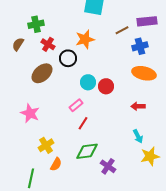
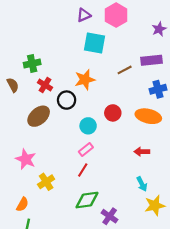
brown semicircle: (18, 44) -> (13, 85), turned 120
blue cross: (140, 46) -> (158, 89), moved
red circle: (106, 86) -> (113, 113), moved
pink rectangle: (76, 105) -> (86, 150), moved
yellow cross: (46, 145) -> (46, 182), moved
orange semicircle: (56, 164) -> (22, 204), moved

